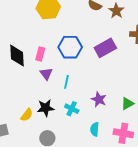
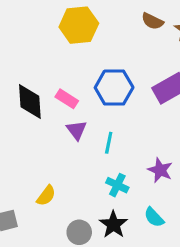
pink rectangle: (40, 54) -> (67, 99), turned -72
black star: (46, 108) -> (113, 225), moved, turned -30
cyan semicircle: (95, 129) -> (154, 217), turned -48

